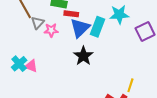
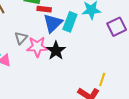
gray triangle: (38, 23) -> (21, 38), moved
pink star: (51, 30) -> (37, 47), moved, size x1.5

